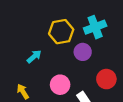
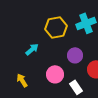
purple circle: (83, 52) -> (75, 55), moved

